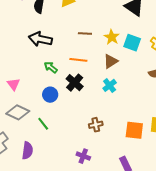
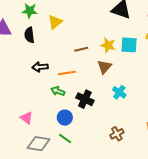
black arrow: (40, 39) -> (40, 67), size x0.7
orange line: (78, 60) -> (67, 73), moved
brown triangle: (111, 61) -> (104, 67), moved
green line: (43, 124) -> (65, 139), moved

